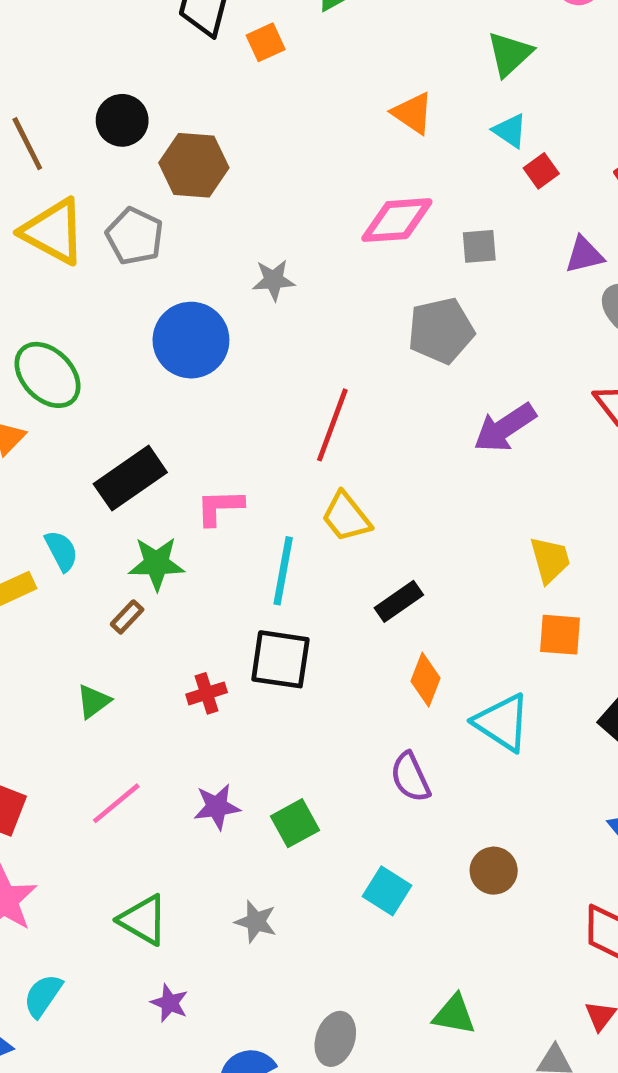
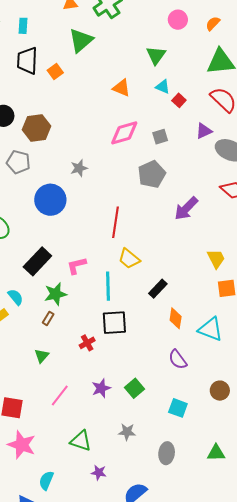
gray ellipse: (335, 1039) -> (167, 453), moved

